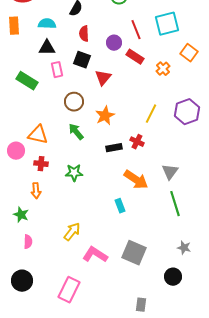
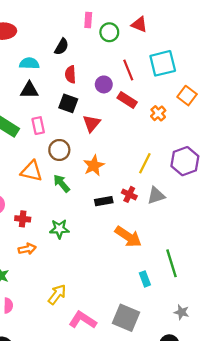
pink rectangle: (57, 70) -> (38, 126), moved
orange triangle: (38, 135) -> (32, 171), moved
gray triangle: (170, 172) -> (156, 196), moved, turned 36
orange arrow: (36, 191) -> (27, 249), moved, turned -98
cyan rectangle: (120, 206) -> (145, 279), moved

